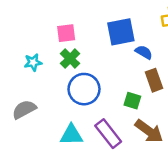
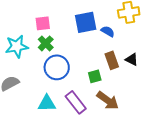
blue semicircle: (144, 52) -> (108, 31), moved
cyan star: (33, 62) -> (17, 46), size x1.6
green square: (132, 101) -> (95, 76), turned -32

